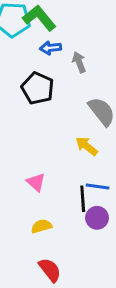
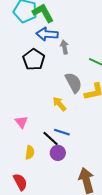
blue arrow: (51, 48) -> (47, 34), size x1.5
black line: (83, 199) -> (51, 138), turned -54
yellow semicircle: (41, 226) -> (30, 152), moved, turned 104

